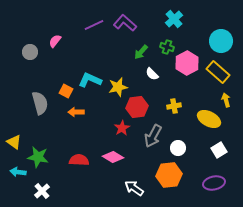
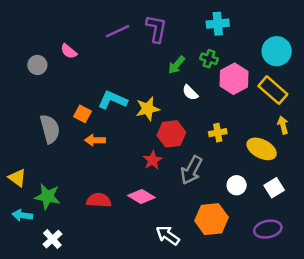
cyan cross: (174, 19) -> (218, 24), turned 36
purple L-shape: (125, 23) -> (156, 29), turned 60
pink semicircle: (55, 41) -> (69, 51), turned -88
white circle: (178, 148) -> (237, 185), moved

